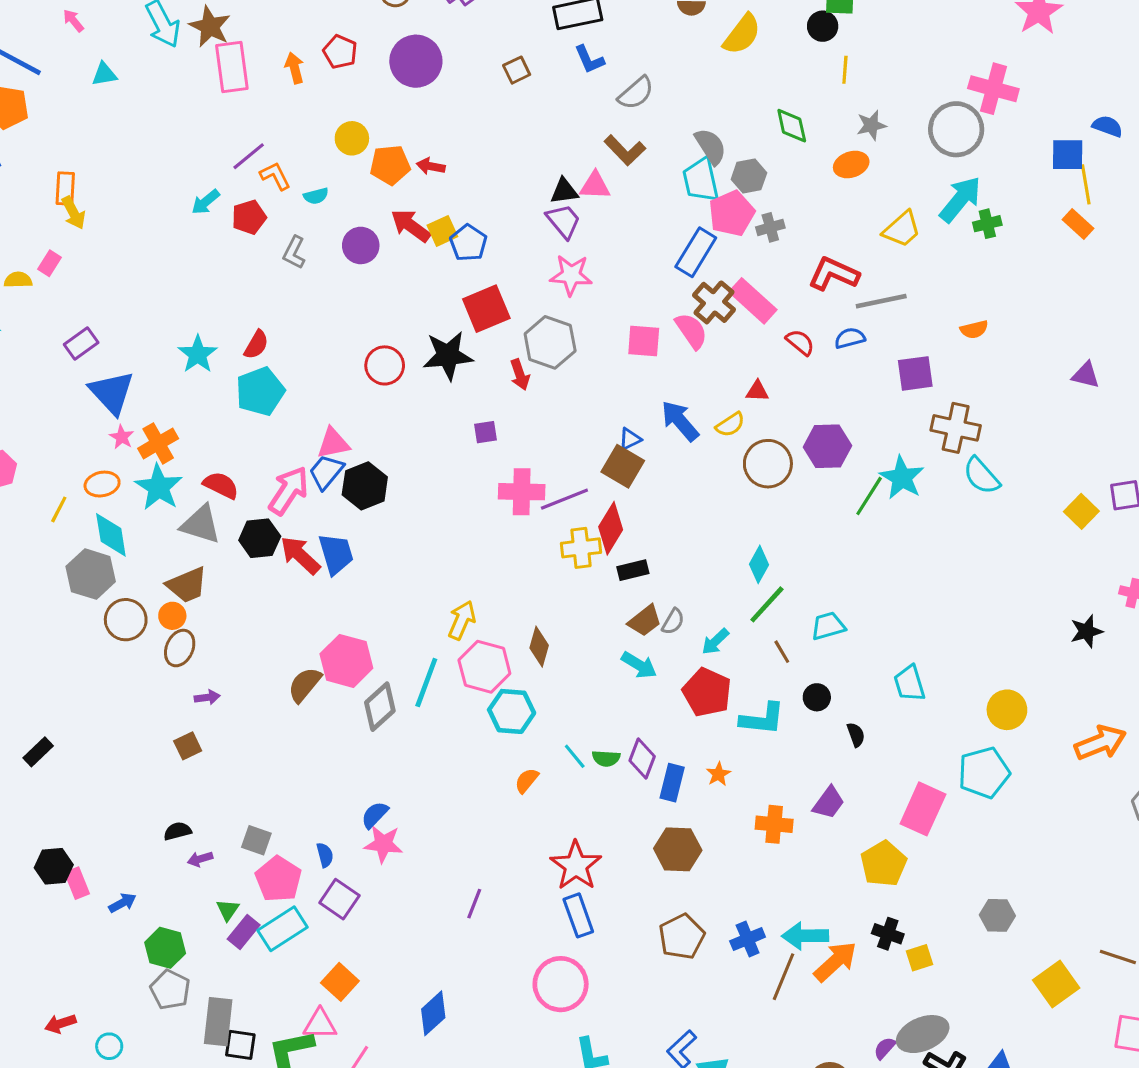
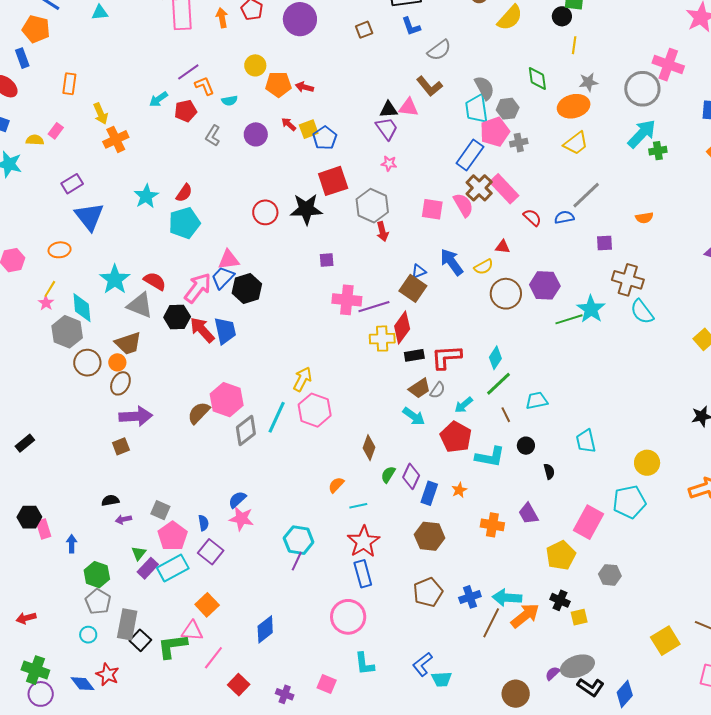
orange ellipse: (851, 165) -> (574, 106), size x1.4
yellow arrow: (74, 213) -> (101, 114), moved
red arrow: (411, 226) -> (289, 124), size x0.6
yellow trapezoid: (902, 229) -> (576, 143), moved
red L-shape: (834, 274) -> (446, 357), moved, turned -32
pink star: (571, 275) -> (389, 164), size x0.6
gray line: (881, 301) -> (586, 195), turned -36
purple square: (915, 373) -> (605, 243), size x0.7
red arrow: (520, 375) -> (382, 232), moved
pink star: (122, 437) -> (46, 303), moved
orange cross: (158, 443) -> (116, 139), moved
orange ellipse: (102, 484) -> (60, 250), moved
green line: (869, 496) -> (569, 319), turned 36
brown diamond: (539, 647) -> (369, 448), moved
purple arrow: (207, 697) -> (136, 416), size x2.0
cyan hexagon: (512, 711) -> (299, 540), moved
cyan line: (575, 756) -> (358, 506), moved, turned -66
green semicircle: (606, 758) -> (388, 475), turned 114
purple trapezoid: (829, 803) -> (528, 514), turned 110
blue arrow: (122, 903) -> (72, 544), turned -66
gray hexagon: (997, 915) -> (610, 575), moved
black square: (240, 1045) -> (140, 640), turned 30
cyan circle: (109, 1046) -> (88, 635), moved

